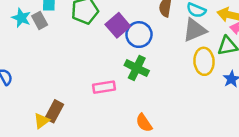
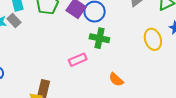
yellow ellipse: (204, 61) -> (153, 39), moved

